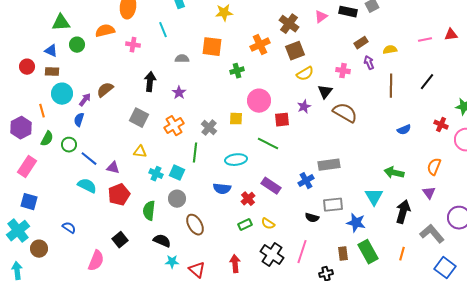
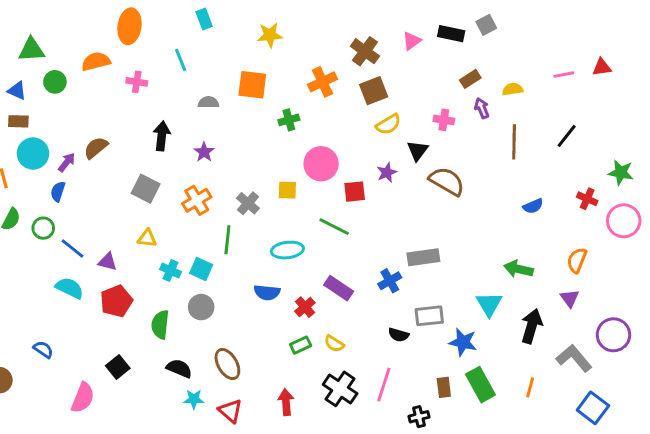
brown ellipse: (195, 225) -> (227, 364), moved

